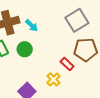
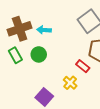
cyan arrow: (32, 26) -> (44, 30), turned 144

